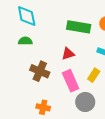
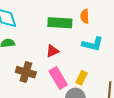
yellow rectangle: (94, 75) -> (82, 78), moved

